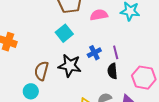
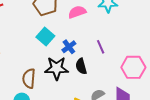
blue cross: (94, 53) -> (69, 47), moved
black semicircle: (112, 71) -> (81, 66), moved

